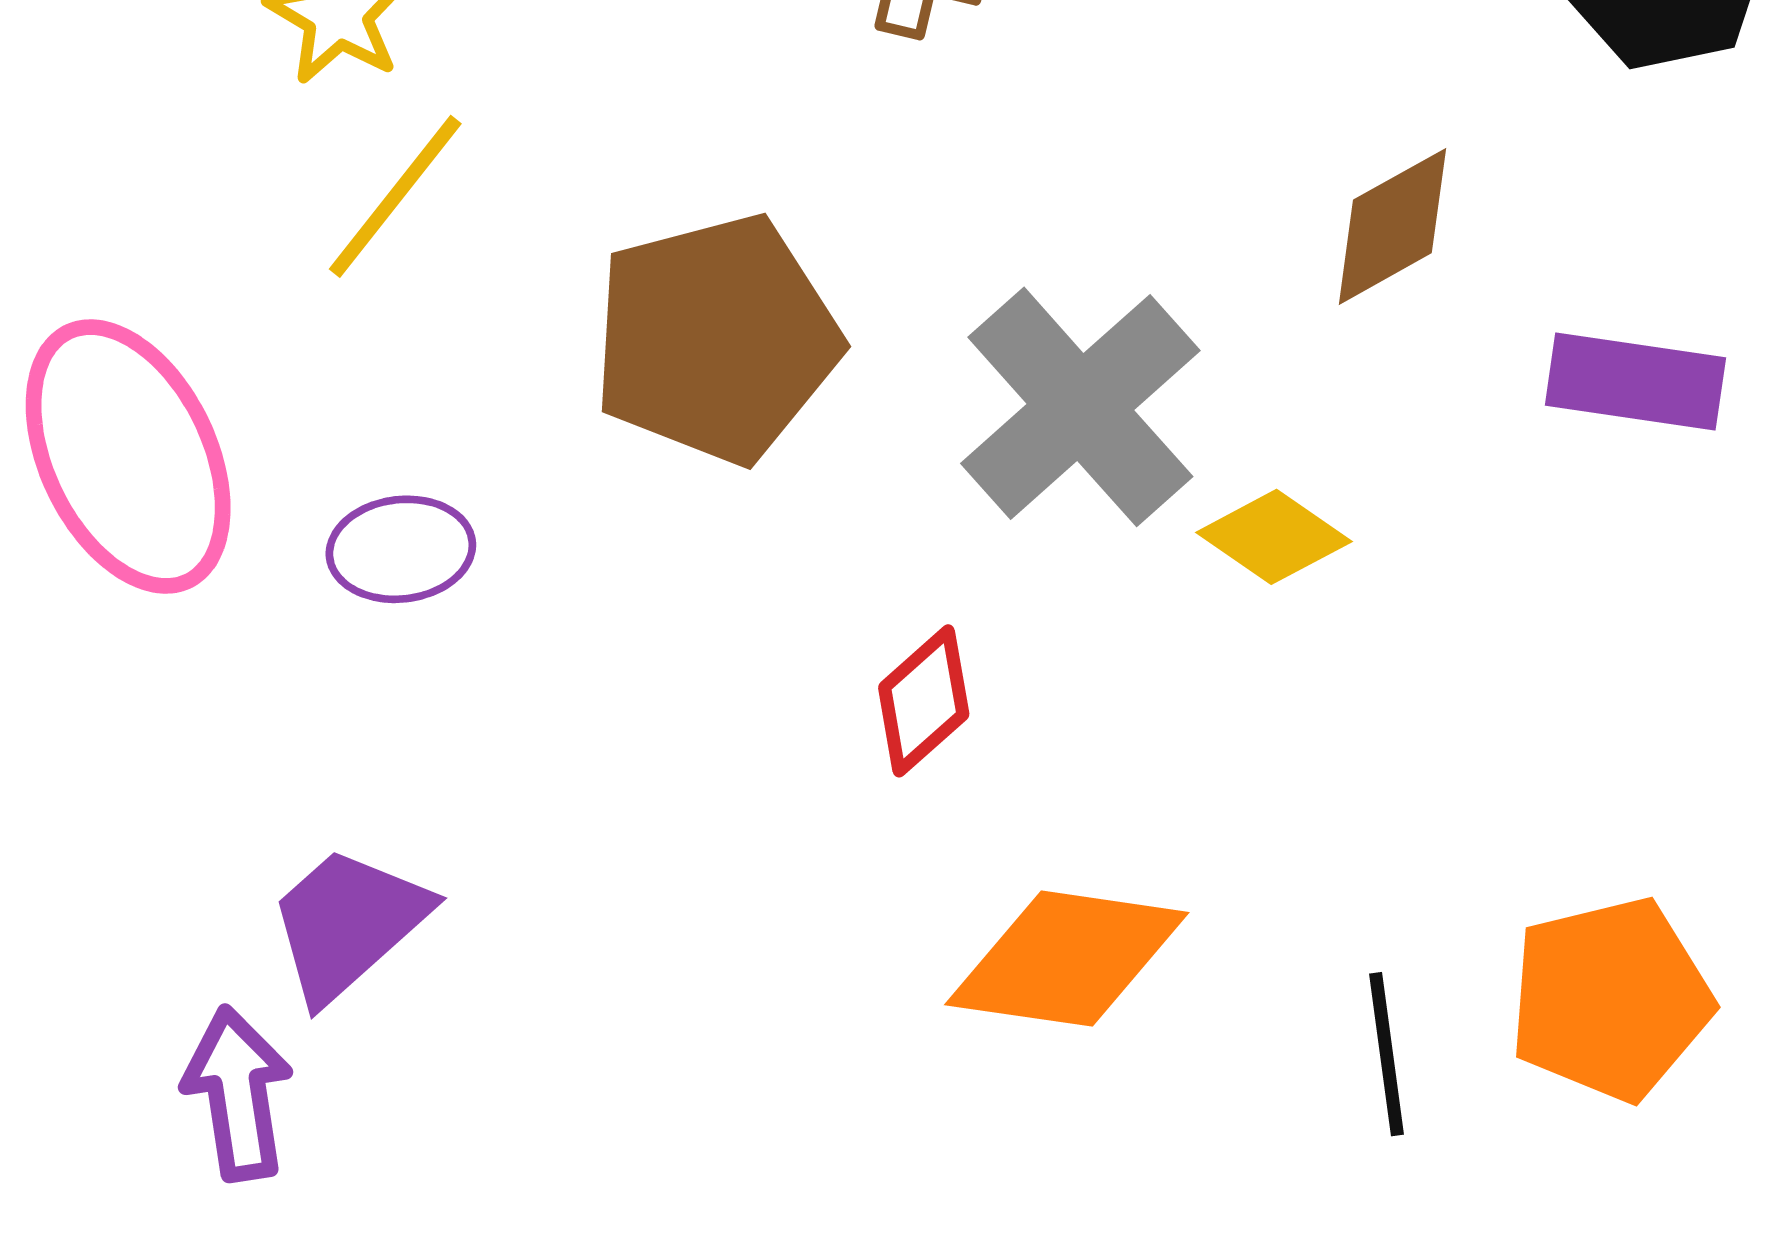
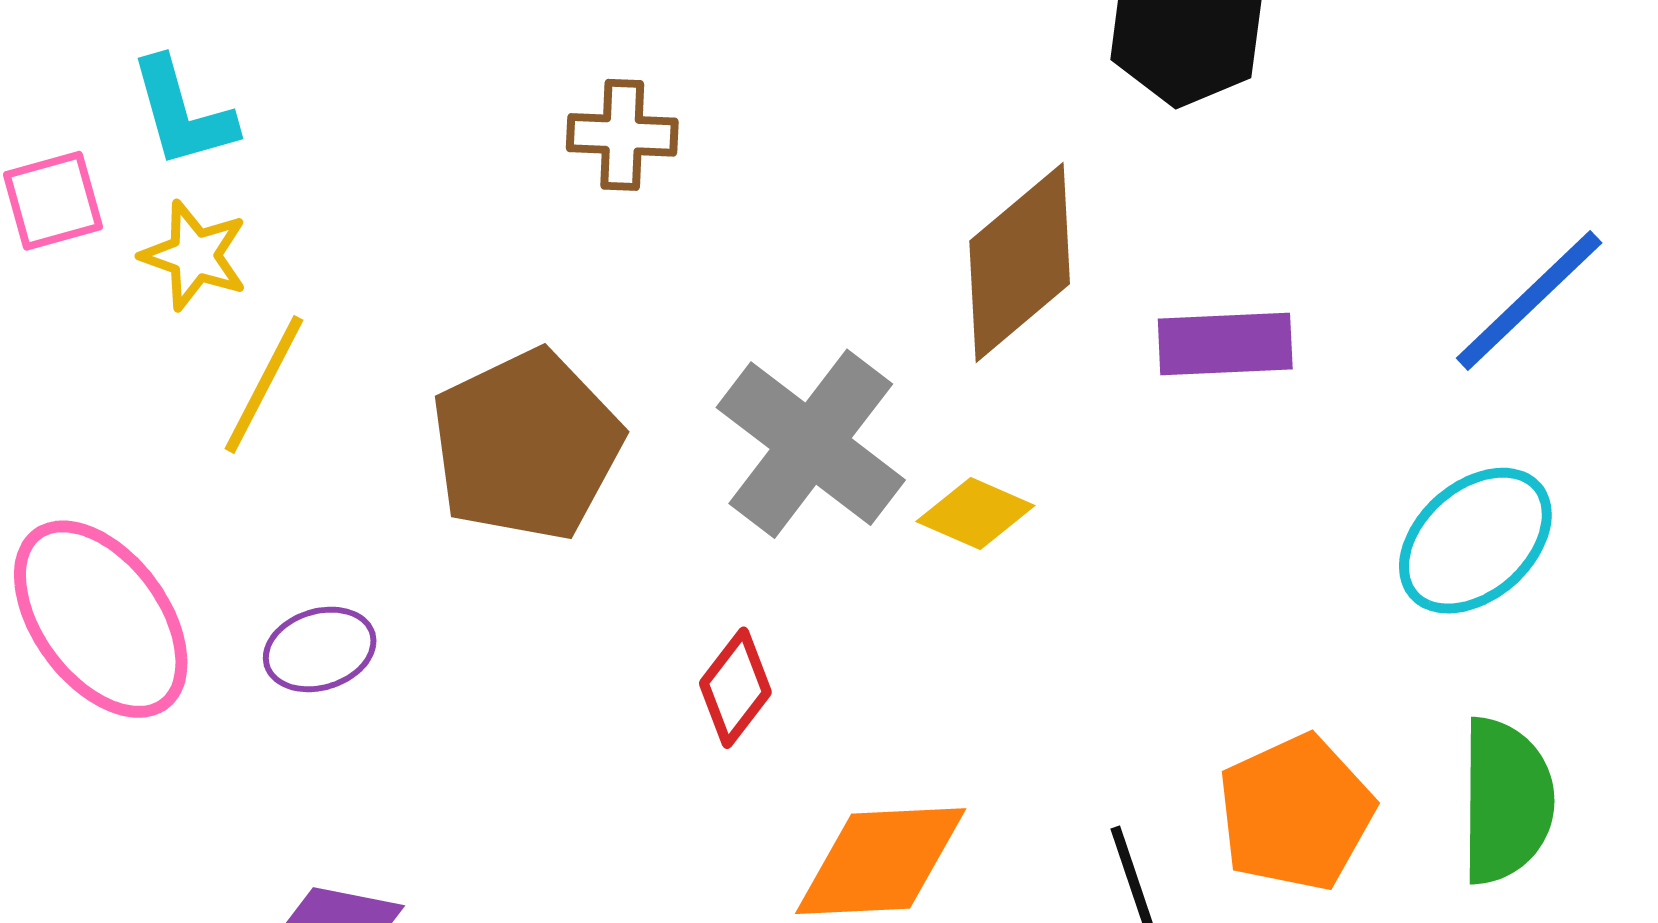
brown diamond: (1392, 226) -> (1020, 262), size x1.5

